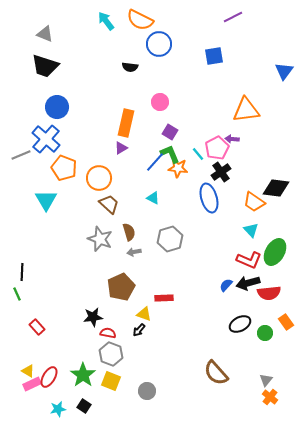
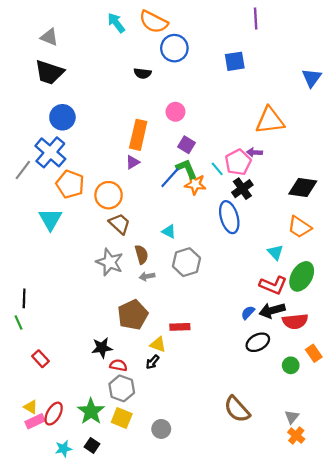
purple line: (233, 17) -> (256, 18), turned -66
gray line: (21, 155) -> (23, 170), turned -30
black diamond: (276, 188) -> (303, 188), moved
cyan triangle: (153, 198) -> (169, 231), moved
orange trapezoid: (254, 202) -> (299, 227), moved
black ellipse: (240, 324) -> (258, 342), moved

